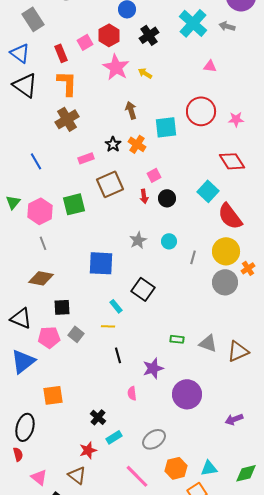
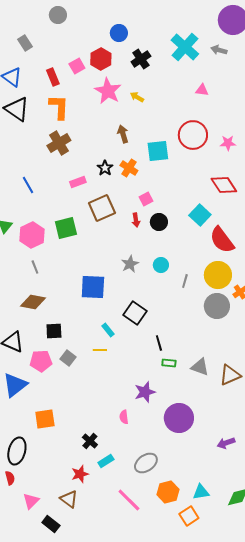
gray rectangle: (33, 19) -> (25, 43), size x0.7
black line: (118, 355) -> (159, 343), moved
pink triangle: (39, 477) -> (31, 501), turned 36

